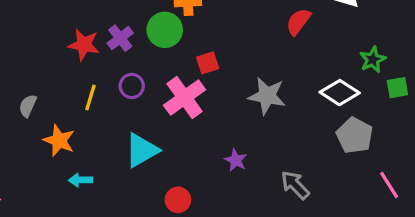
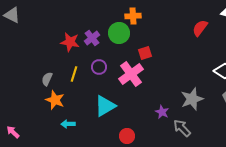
gray star: (267, 96) -> (192, 99), moved, turned -30
gray semicircle: (28, 106) -> (47, 79), moved
gray arrow: (295, 185) -> (182, 128), moved

